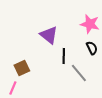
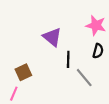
black semicircle: (92, 48) -> (98, 51), turned 40

